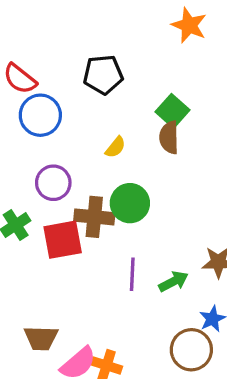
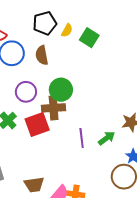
brown semicircle: (169, 137) -> (42, 55), moved
yellow semicircle: (115, 147) -> (67, 30), moved
green circle: (130, 203) -> (61, 90), moved

